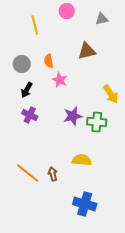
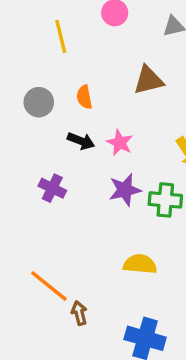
pink star: (60, 80) -> (120, 143), moved
black arrow: (27, 90) -> (81, 141), moved, turned -98
brown arrow: (53, 174) -> (79, 313), moved

